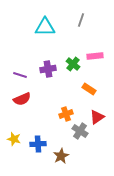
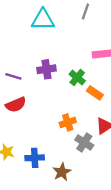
green cross: (73, 64) -> (77, 78), moved

